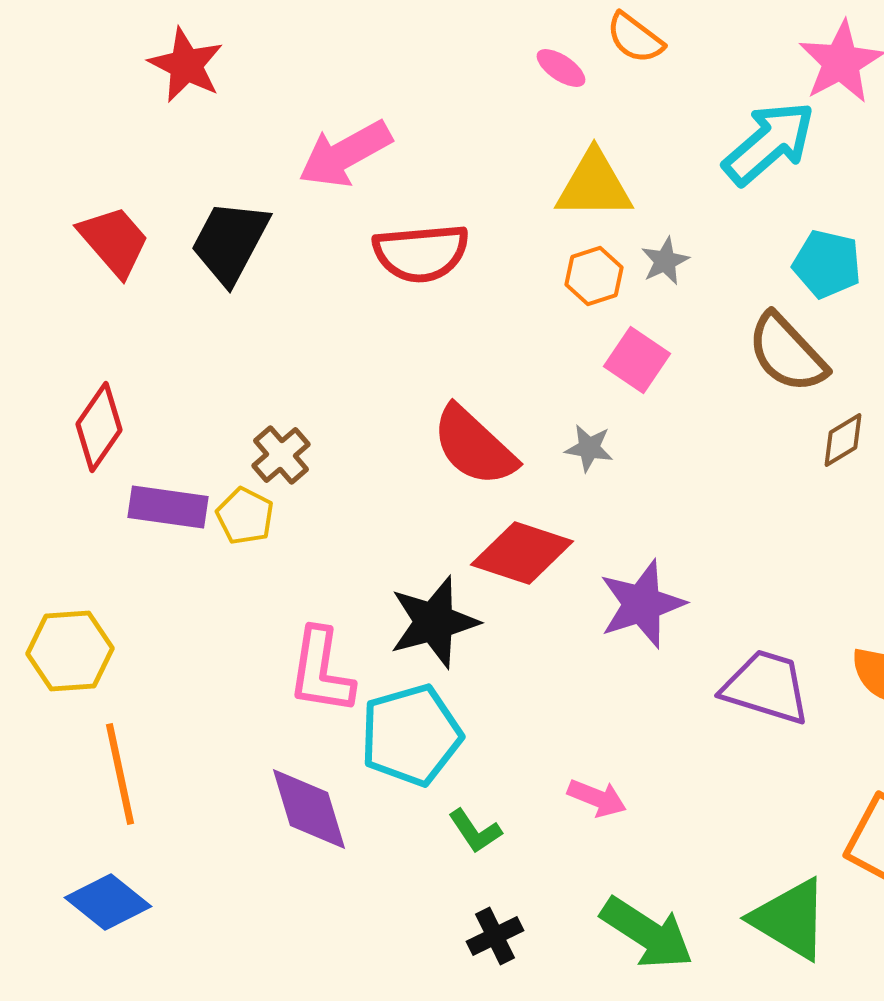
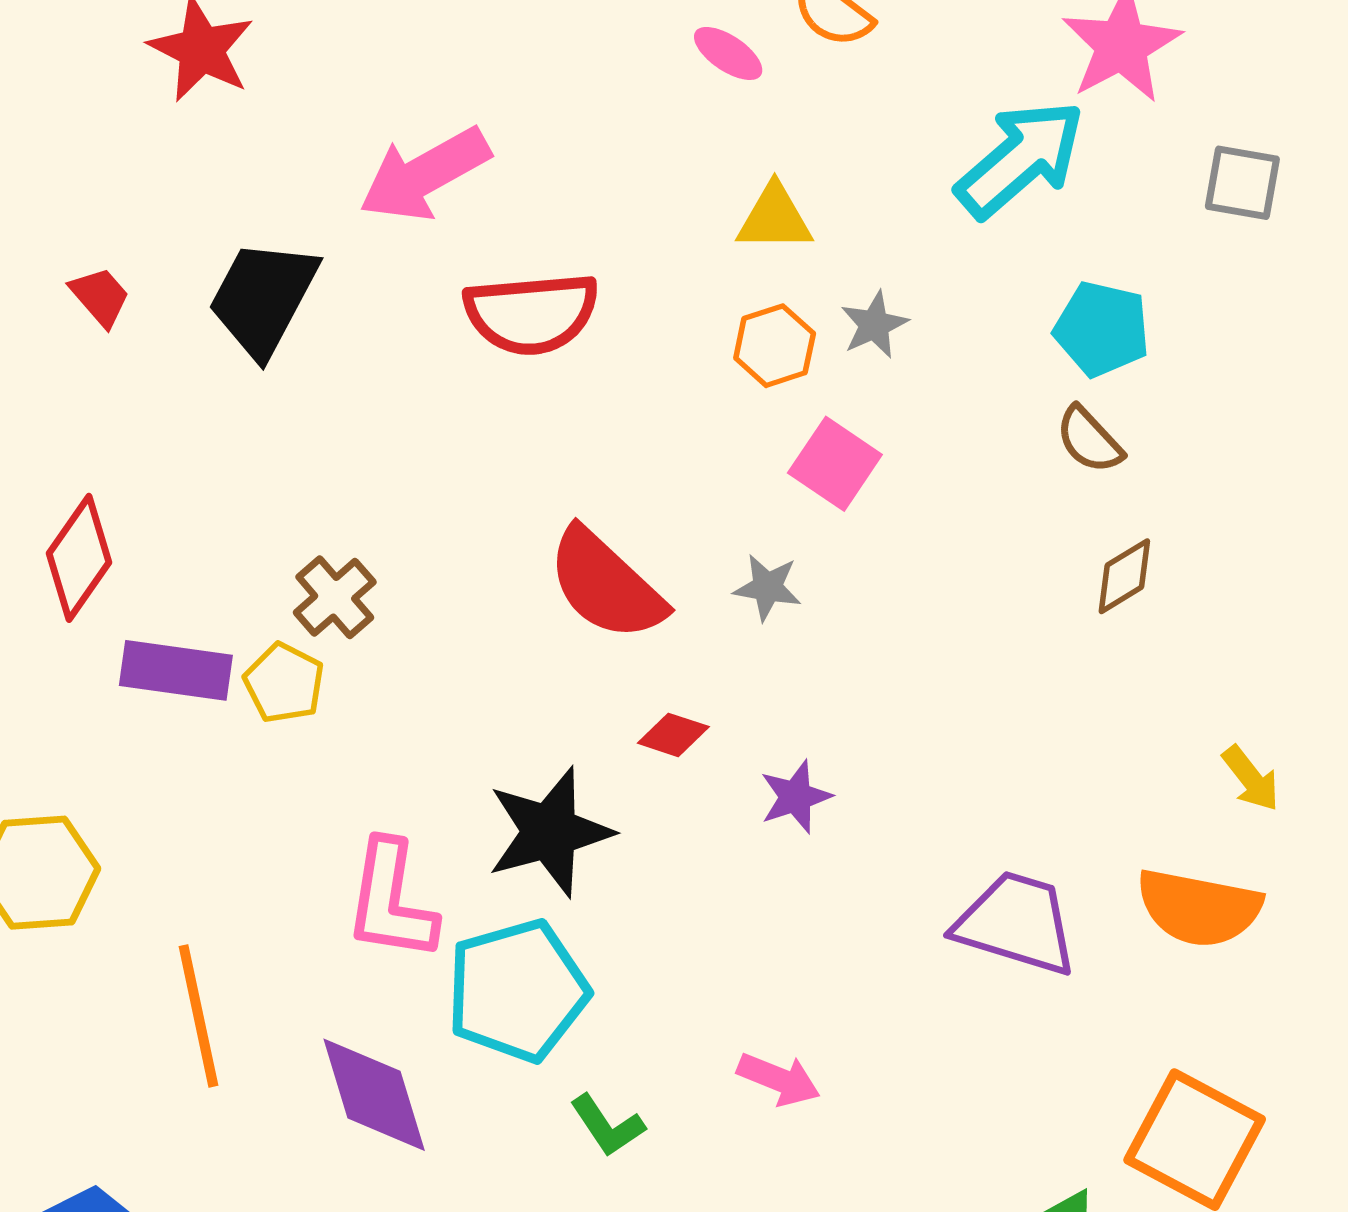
yellow triangle: (594, 185) -> (775, 218), size x0.7
red trapezoid: (114, 241) -> (100, 297), size x0.6
brown semicircle: (787, 353) -> (1089, 440), moved, size x0.6
red diamond: (522, 553) -> (673, 735), size x0.5
purple star: (642, 604) -> (796, 797), moved, size x0.6
orange line: (120, 774) -> (198, 1016), moved

